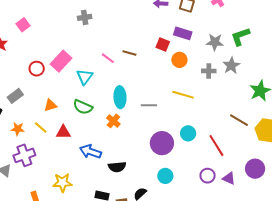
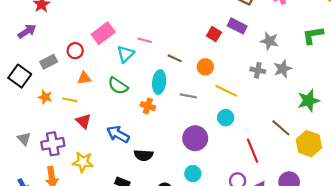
green L-shape: (240, 36) -> (313, 35), moved
brown line: (129, 53) -> (175, 58), moved
pink line: (108, 58) -> (145, 40), moved, turned -32
orange circle: (179, 60) -> (205, 67), moved
red circle: (37, 69) -> (75, 51), moved
orange cross: (113, 121) -> (148, 106), turned -32
yellow line: (41, 127) -> (70, 100), turned -40
red triangle: (63, 132) -> (83, 121), moved, turned 35
cyan circle: (188, 133) -> (226, 118), moved
purple cross: (24, 155) -> (53, 144), moved

